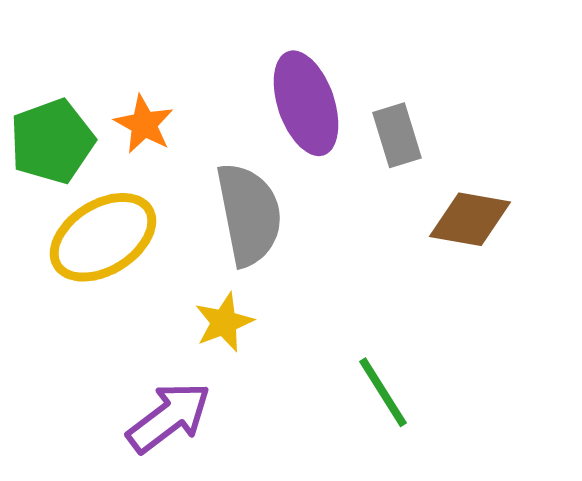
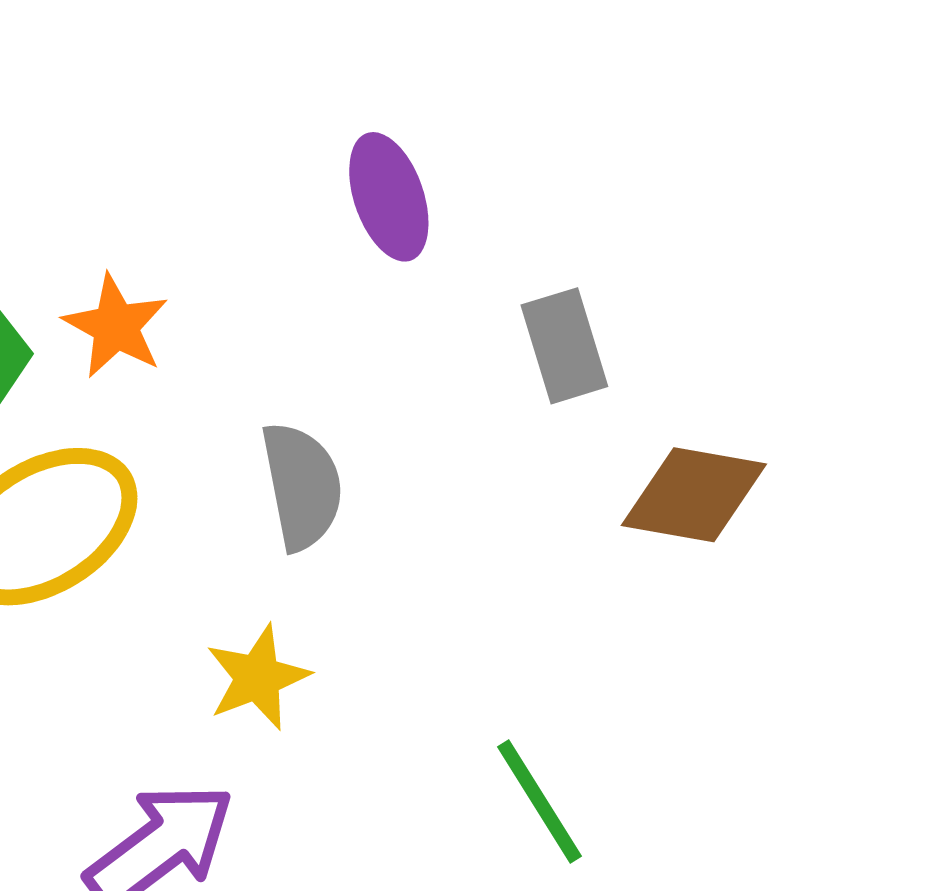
purple ellipse: (306, 103) -> (389, 197), moved, size x0.7
gray semicircle: (249, 214) -> (302, 486), size x0.7

